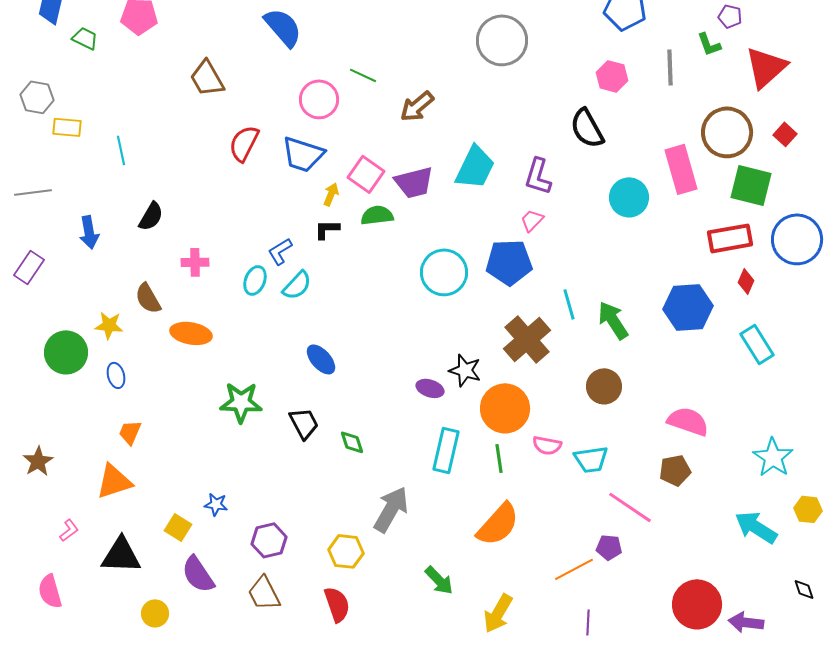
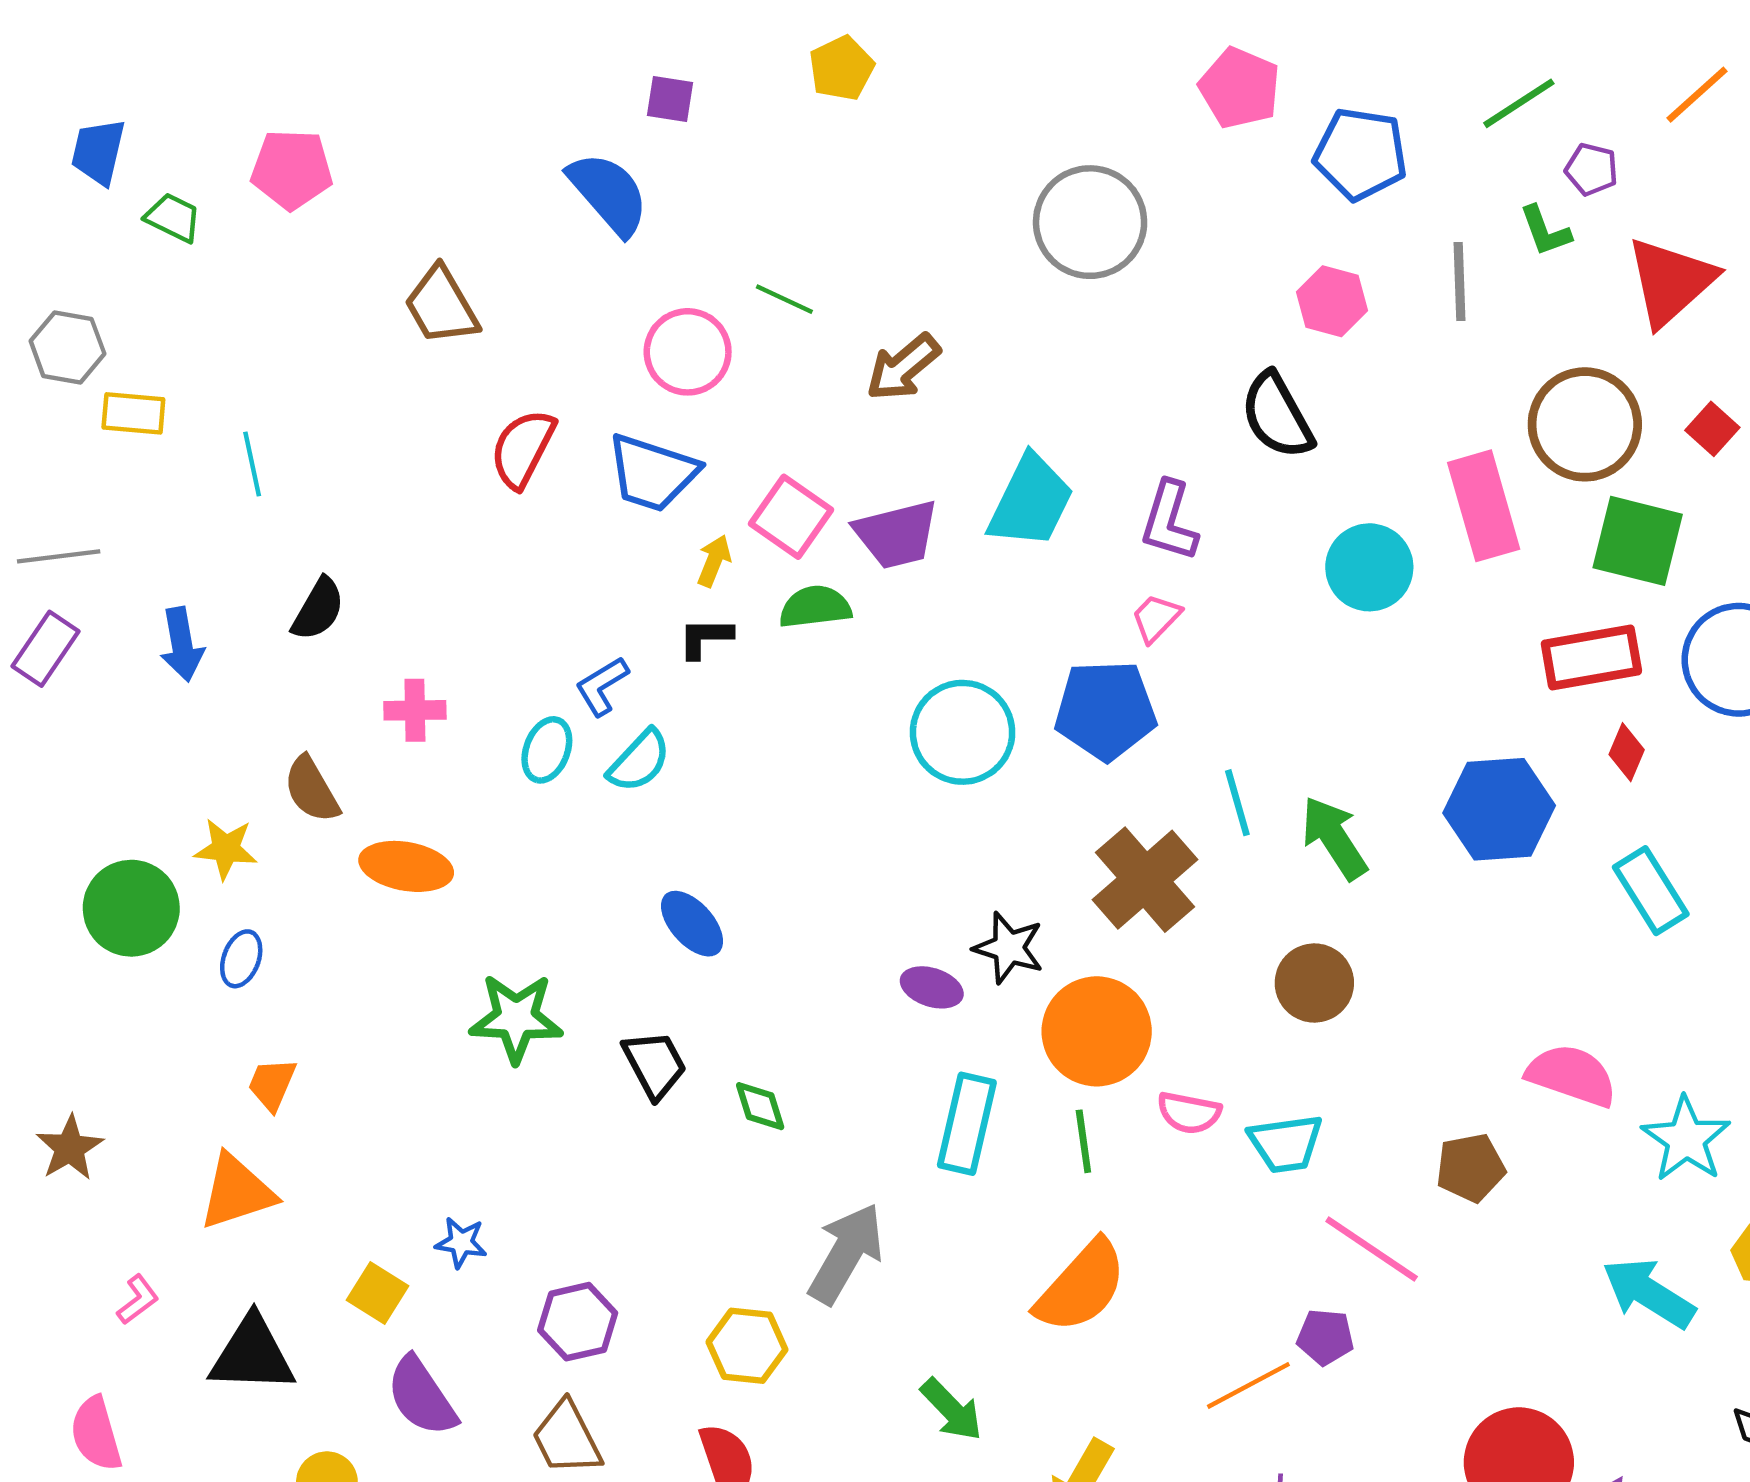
purple rectangle: (29, 267) -> (45, 649), moved
blue ellipse: (116, 375) -> (241, 959), turned 35
pink semicircle: (688, 421) -> (1572, 1075), moved

